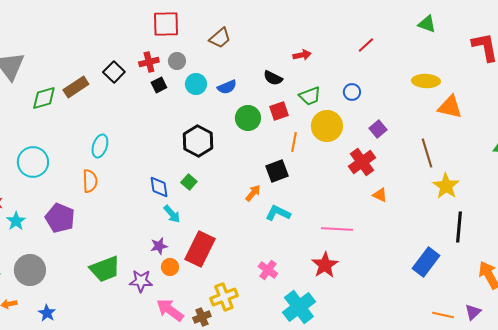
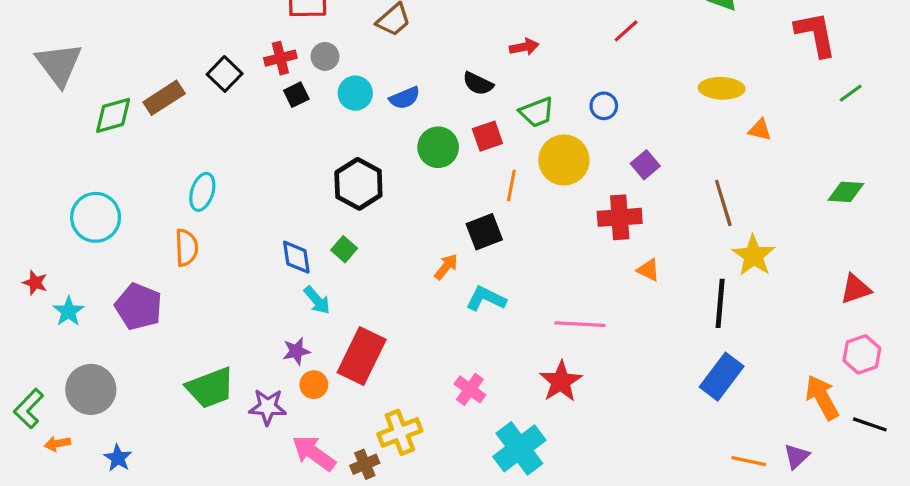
orange triangle: (450, 107) -> (760, 130), size x0.6
red cross: (362, 162) -> (620, 217), turned 32
black line: (459, 227) -> (720, 303), moved

